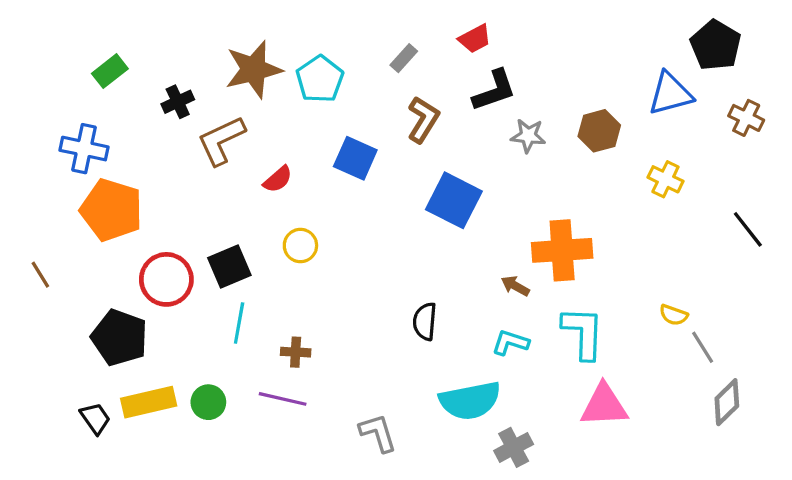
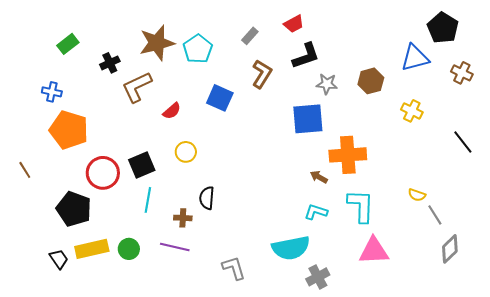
blue cross: (84, 149) -> (52, 92), size x0.7
blue square: (454, 200) -> (308, 119), moved, turned -32
black semicircle: (425, 321) -> (207, 198), moved

